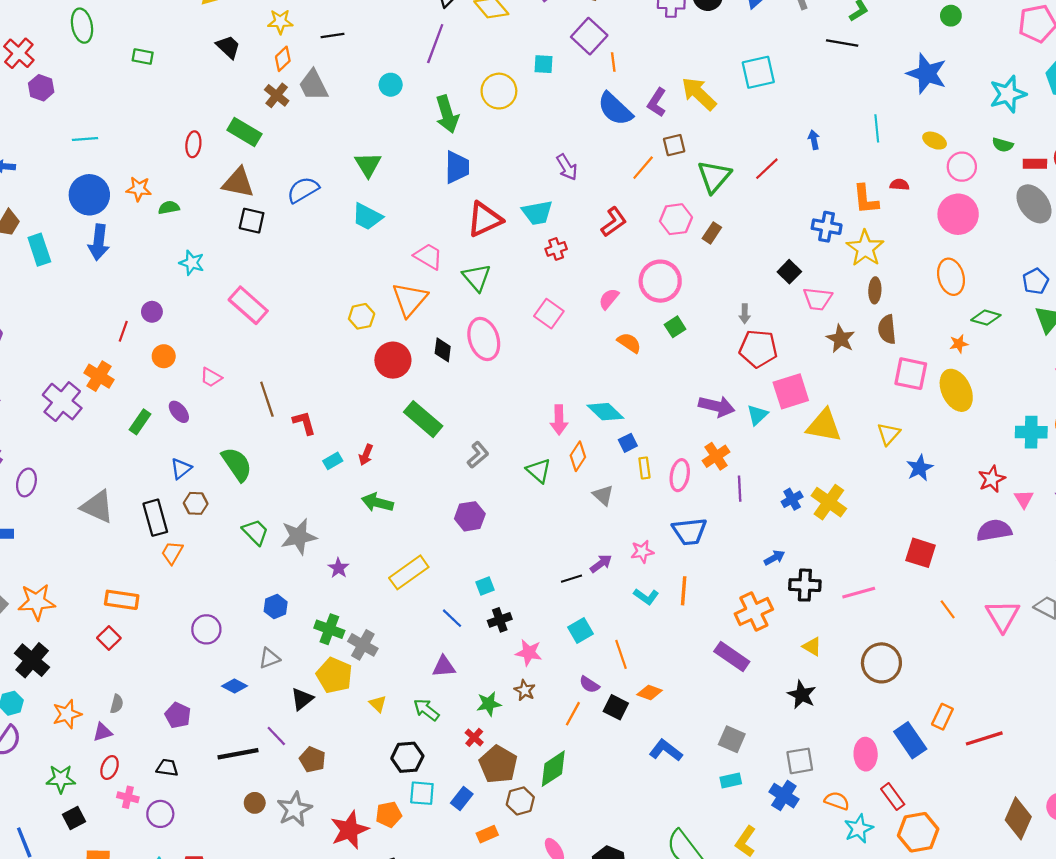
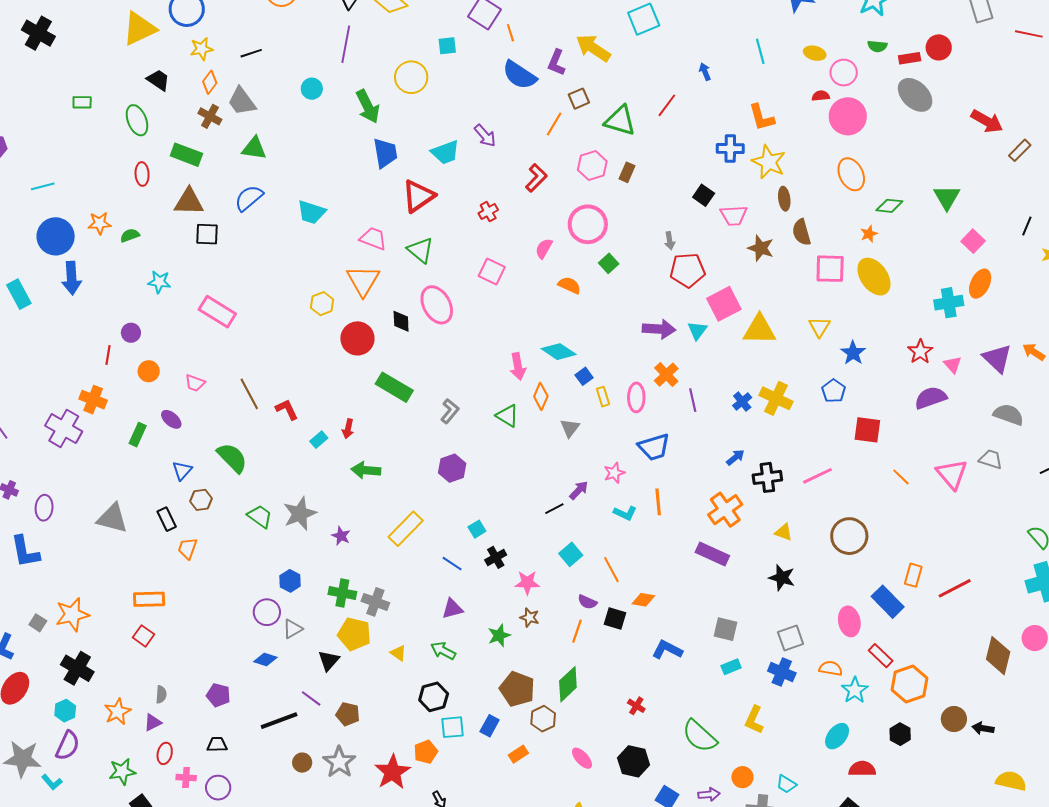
green ellipse: (82, 26) -> (137, 120), moved
green triangle: (368, 165) -> (254, 148), moved, turned -40
green triangle: (714, 177) -> (620, 121), turned -44
red semicircle: (900, 185) -> (821, 96), moved
cyan trapezoid: (537, 213) -> (445, 152), moved
blue pentagon: (1036, 281) -> (834, 391), moved
gray triangle: (603, 495) -> (570, 428), turned 35
black rectangle: (155, 518) -> (167, 519), size x0.7
purple circle: (206, 629) -> (267, 612), moved
red cross: (474, 737) -> (636, 706), moved

